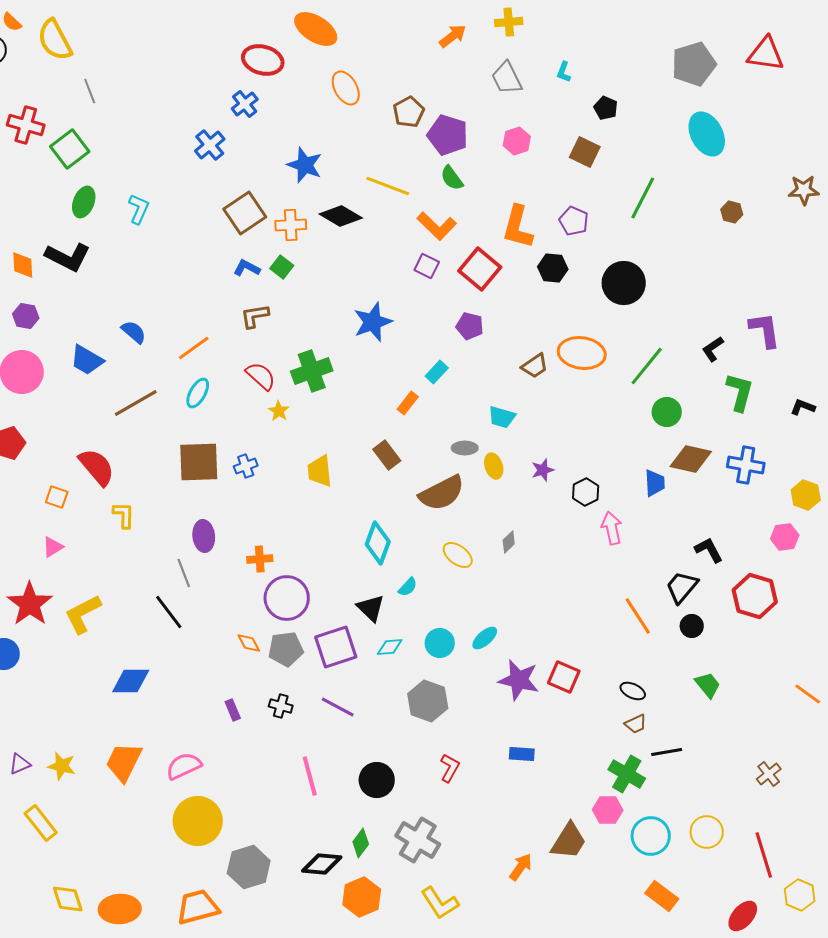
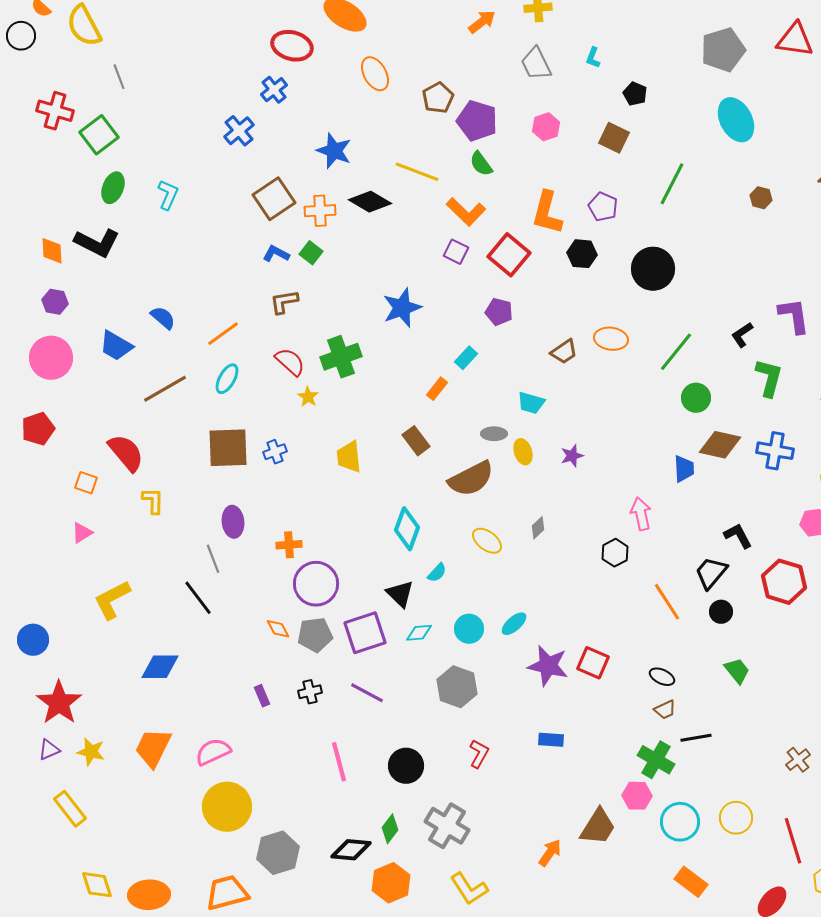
orange ellipse: (582, 353) -> (611, 339), size x0.7
black hexagon: (586, 492) -> (615, 553), moved
red star: (30, 604) -> (59, 703), moved
black cross: (281, 706) -> (310, 692), turned -30

